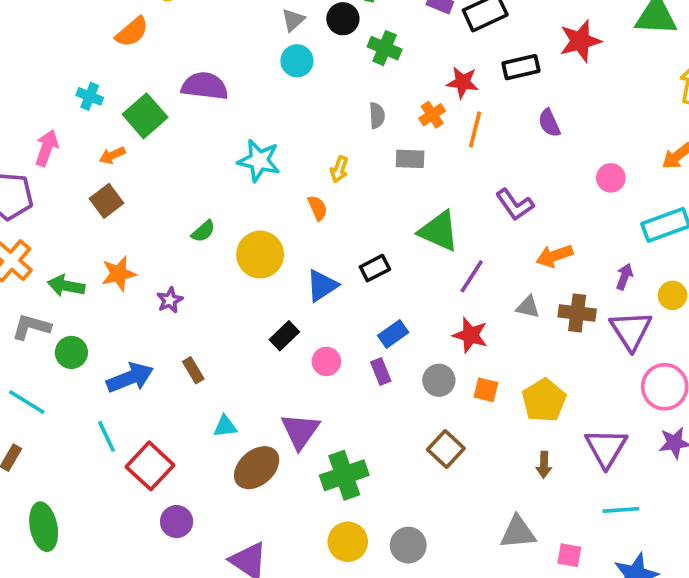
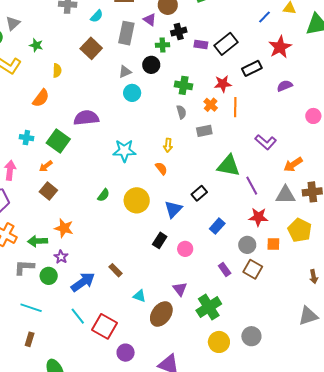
gray triangle: (293, 20) -> (125, 72), turned 32
green cross: (385, 48) -> (184, 85), moved
purple semicircle: (549, 123) -> (285, 86), moved, turned 105
orange star: (119, 274) -> (64, 228), turned -30
purple line: (472, 276) -> (252, 186), turned -48
purple star: (170, 300) -> (61, 257), moved
gray triangle: (528, 307) -> (285, 195), size x1.5
purple rectangle: (381, 372) -> (225, 269), moved
yellow pentagon: (544, 400) -> (300, 230), moved
cyan triangle: (225, 426) -> (139, 296), turned 40
purple triangle: (300, 431) -> (180, 289), size x0.7
brown square: (446, 449) -> (253, 269), moved

